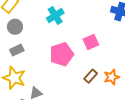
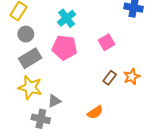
gray rectangle: (17, 50) -> (30, 58), size x1.5
pink pentagon: (62, 54) -> (65, 48), moved, turned 30

